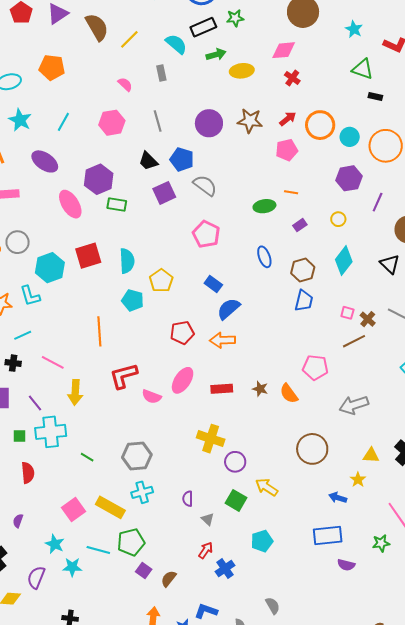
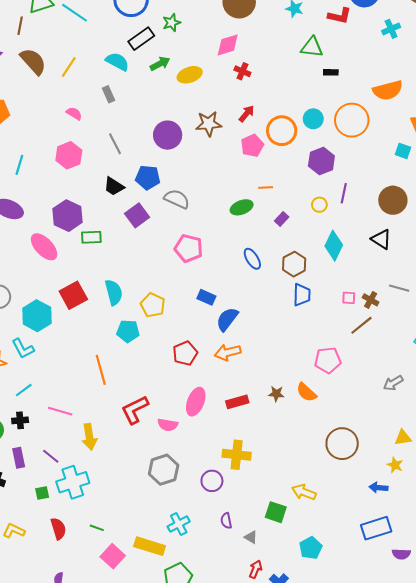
orange circle: (320, 125) -> (282, 131), moved
purple line: (378, 202) -> (344, 193), moved
gray arrow: (354, 405) -> (393, 383), moved, size x0.7
gray hexagon: (137, 456) -> (164, 470), moved
green line: (87, 457) -> (97, 528), moved
purple circle: (235, 462) -> (212, 481), moved

